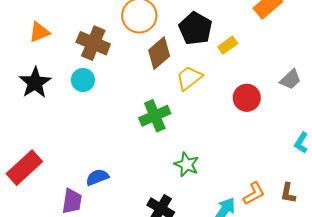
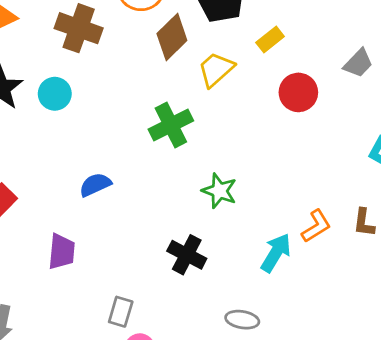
yellow rectangle: (228, 45) -> (270, 39), moved
cyan circle: (83, 80) -> (55, 94), moved
blue semicircle: (97, 177) -> (95, 185), moved

